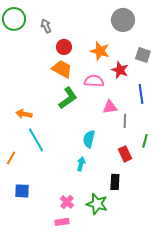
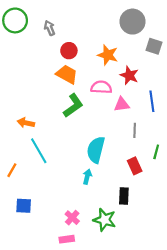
gray square: (143, 55) -> (154, 46), moved
pink triangle: (110, 107) -> (122, 104), moved
cyan semicircle: (89, 139) -> (96, 150), size x1.4

